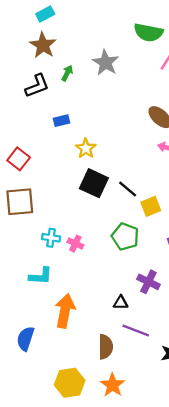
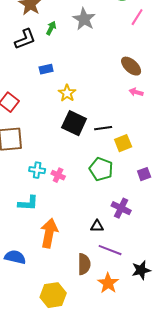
black line: (128, 189) -> (103, 128), turned -48
blue semicircle: (26, 339) -> (15, 257), turned 85
orange star: (112, 385) -> (108, 283), moved

